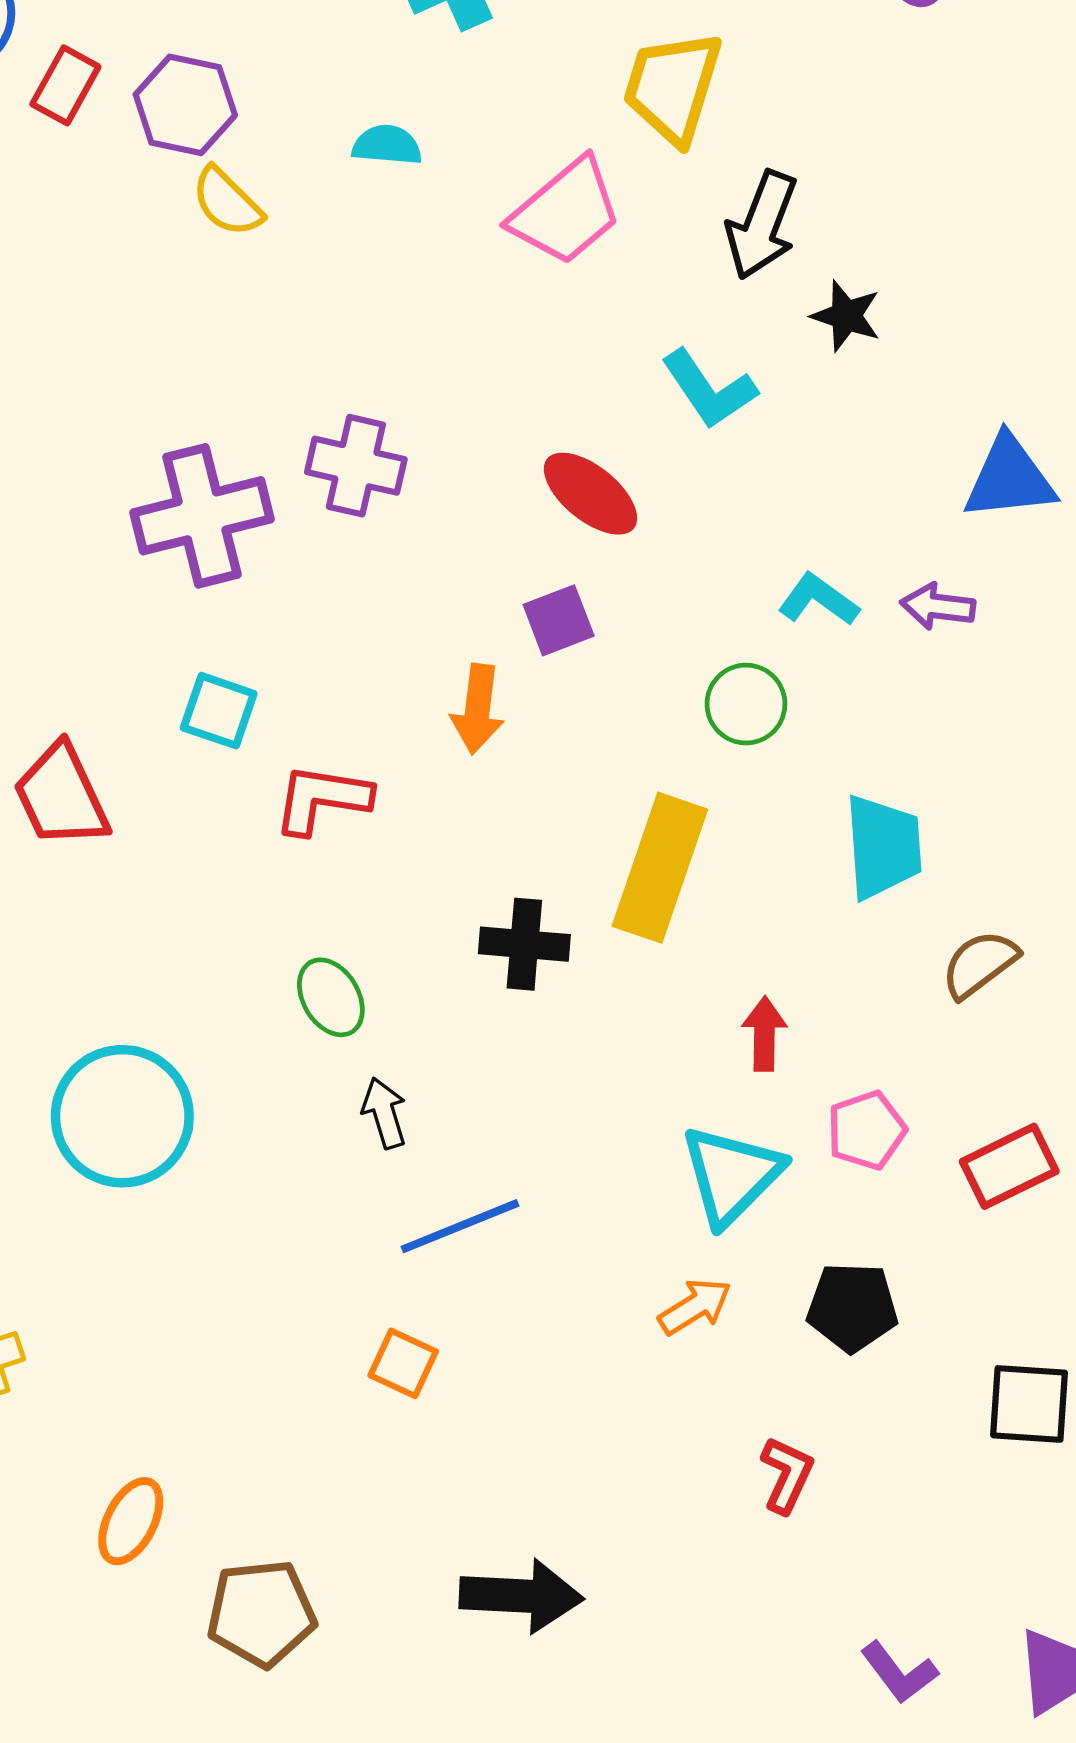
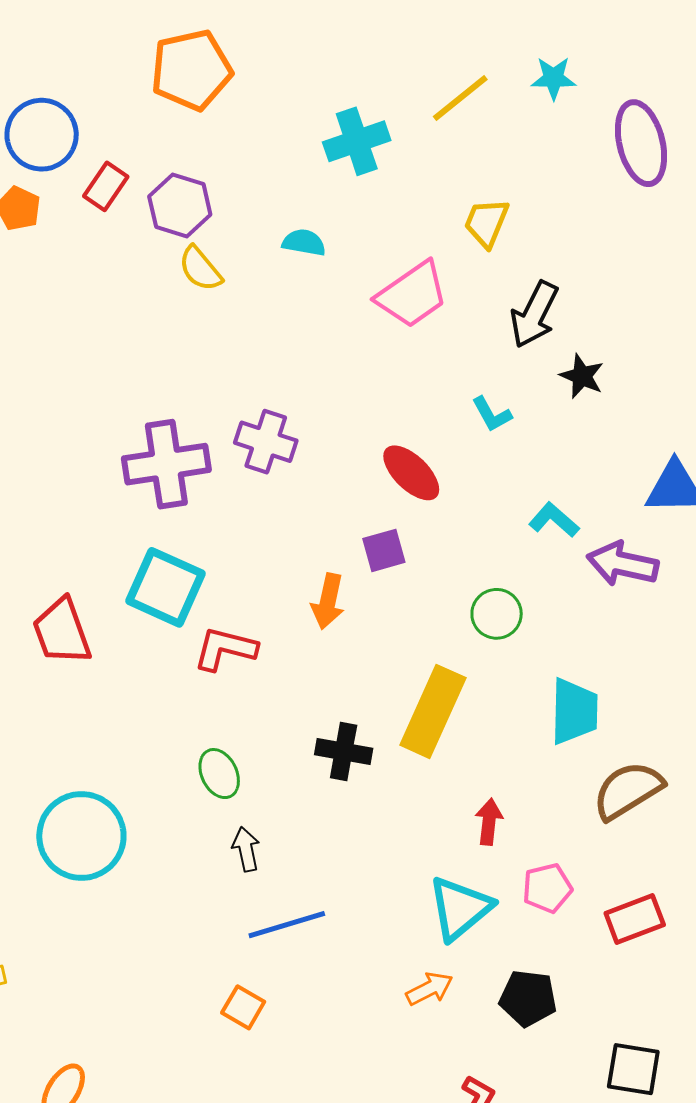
yellow trapezoid: (672, 87) -> (486, 223), size x0.7
cyan L-shape: (709, 389) -> (492, 414), size x0.7
cyan L-shape: (818, 600) -> (554, 520), moved
purple arrow: (938, 606) -> (623, 564), size x1.5
cyan square: (219, 711) -> (165, 587), size x1.6
brown semicircle: (980, 964) -> (628, 790), size x1.4

